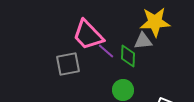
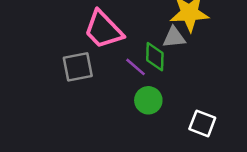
purple line: (106, 51) -> (136, 67), moved

